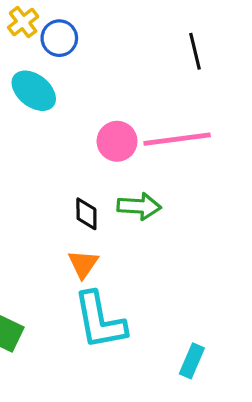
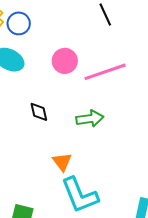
pink circle: (117, 141) -> (65, 61), moved
black diamond: (86, 214) -> (39, 112), moved

